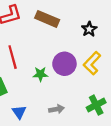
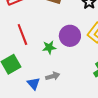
gray arrow: (57, 109) -> (53, 76), moved

